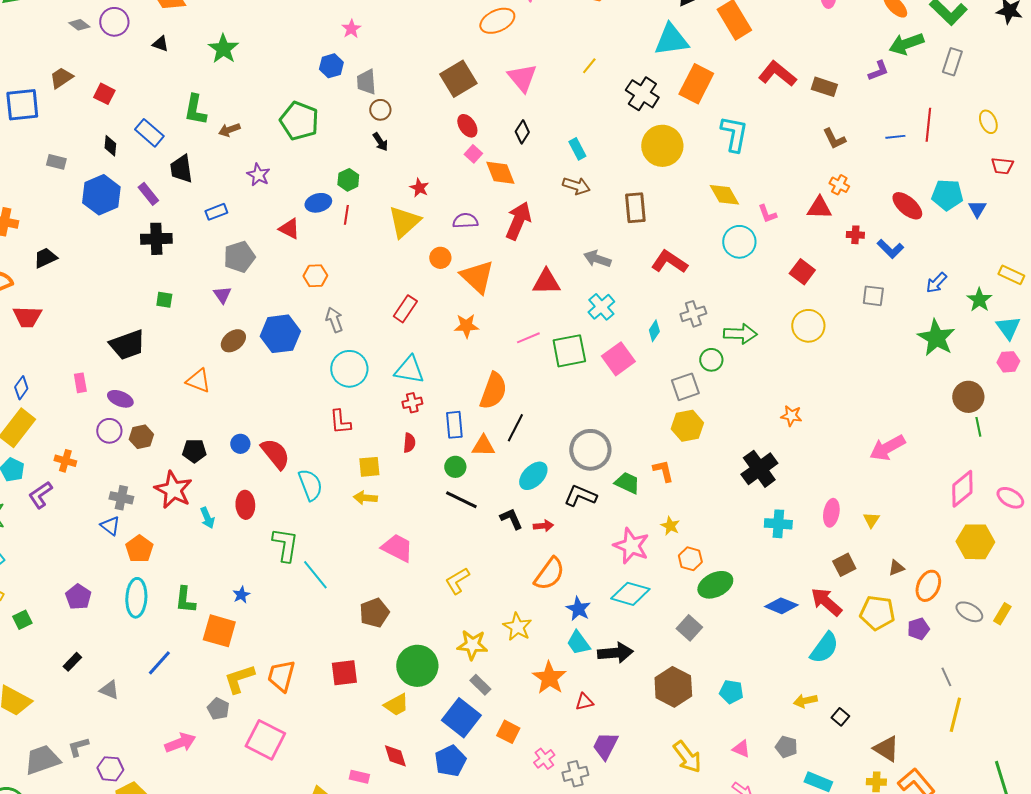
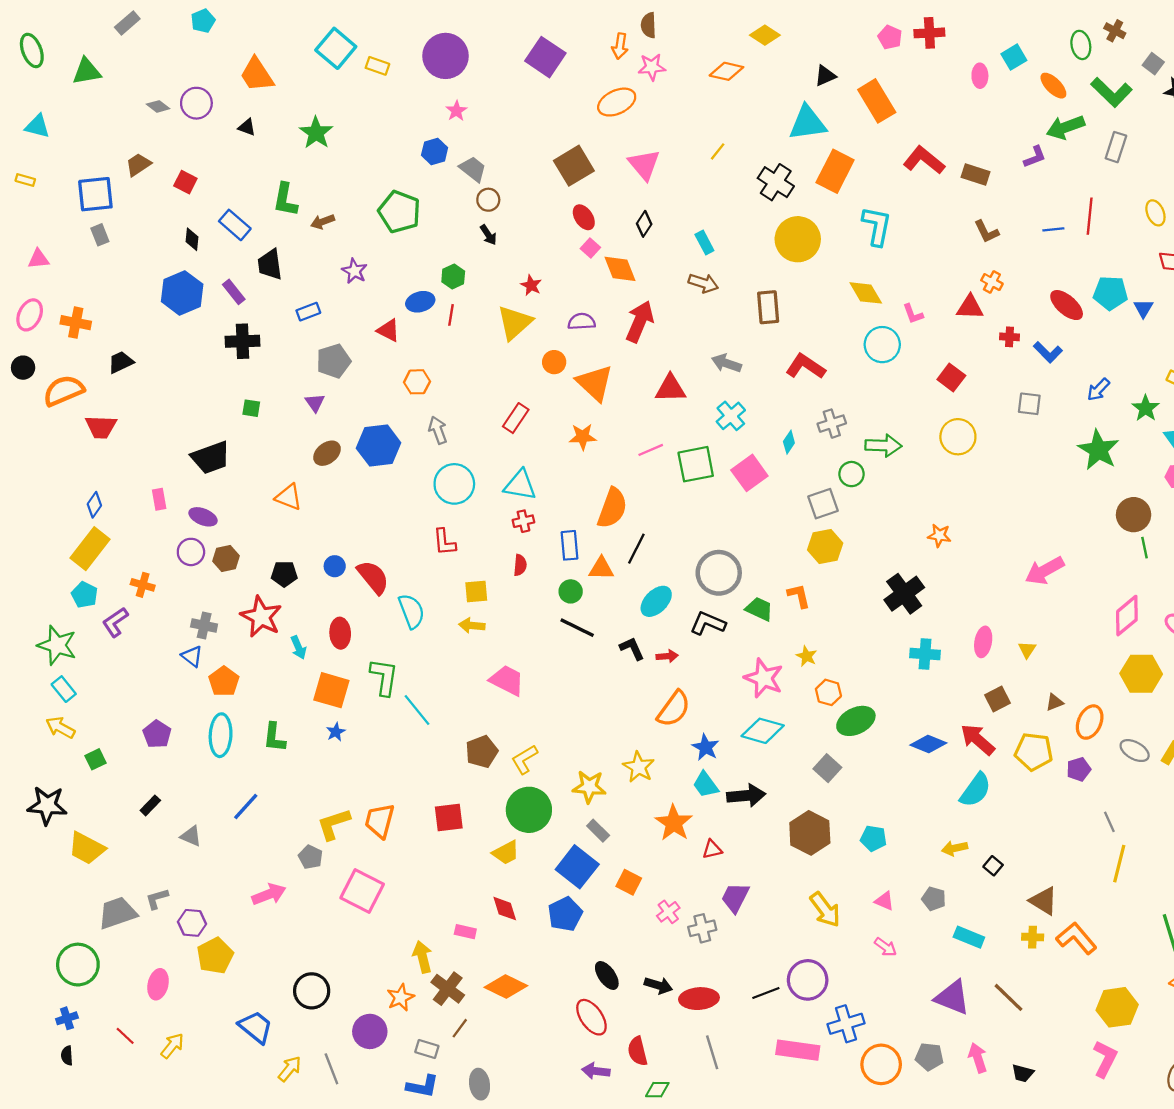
gray trapezoid: (366, 82) -> (473, 169), turned 132
gray rectangle: (56, 162) -> (100, 235), moved, turned 54
yellow L-shape: (457, 581) -> (525, 759), moved
orange square: (219, 631) -> (331, 690), moved

